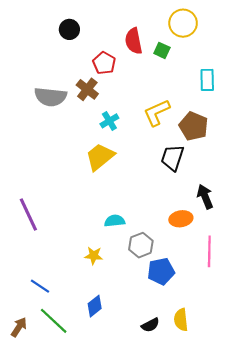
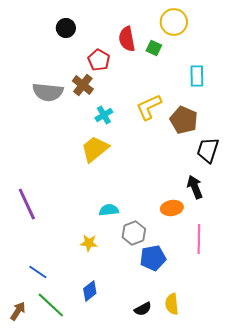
black trapezoid: (172, 158) -> (208, 150), moved

